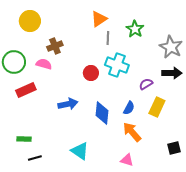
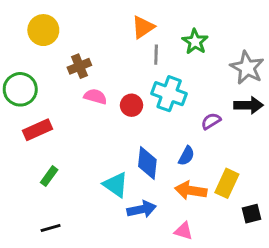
pink semicircle: (44, 64) -> (95, 97), moved
blue arrow: (68, 104) -> (142, 209), moved
yellow rectangle: (157, 107) -> (227, 183), moved
orange arrow: (132, 132) -> (191, 190), turned -40
green rectangle: (24, 139) -> (49, 176), moved, turned -56
cyan triangle: (80, 151) -> (116, 185), moved

